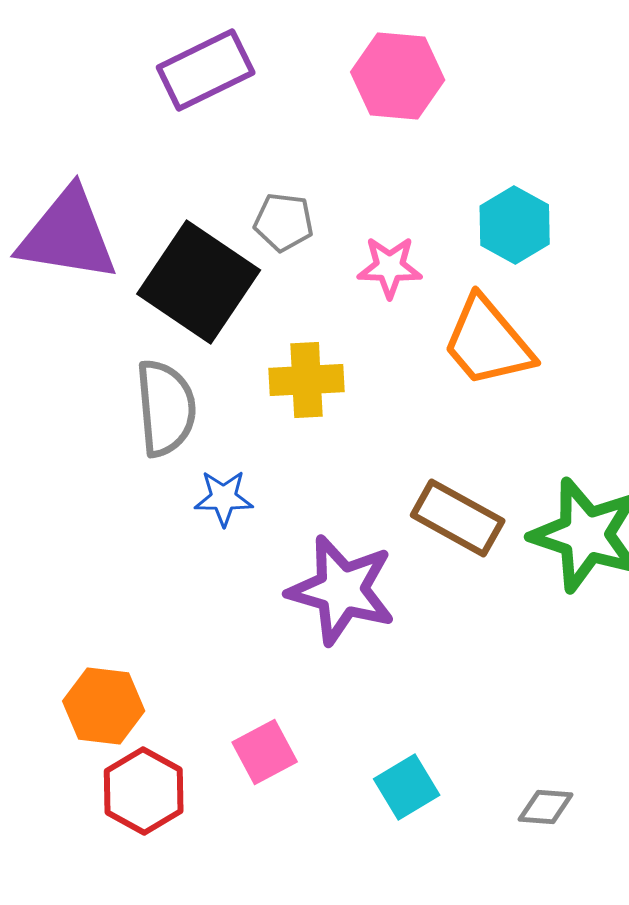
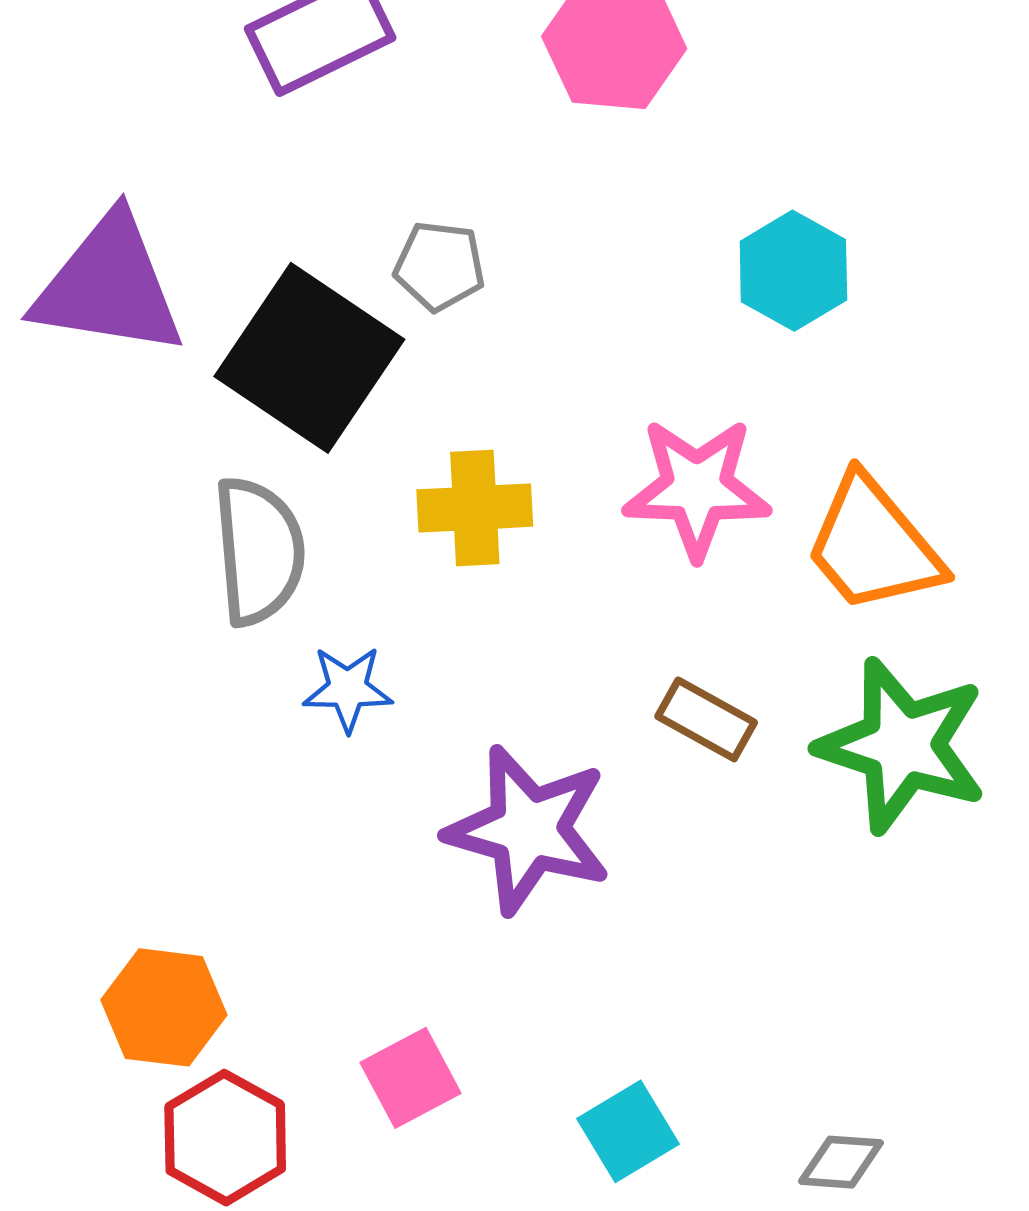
pink star: (390, 267) -> (697, 488), moved, size x1.5
orange trapezoid: (488, 342) -> (873, 545), moved
brown rectangle: (458, 518) -> (706, 719), size x0.7

